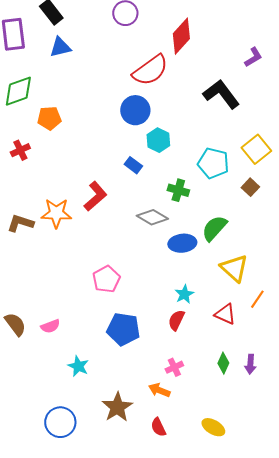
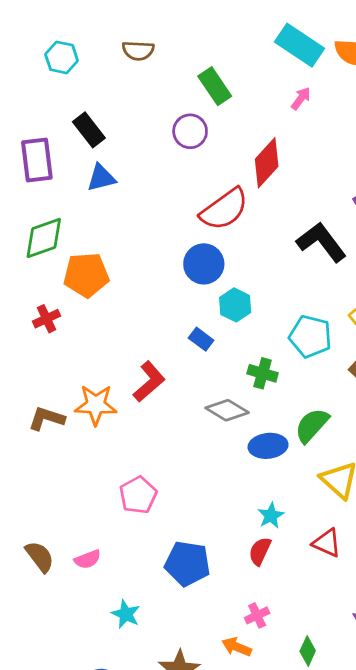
orange pentagon: (49, 118) -> (86, 275), size x1.4
pink pentagon: (106, 279) -> (138, 495), moved
green diamond: (223, 363) -> (308, 651), moved

